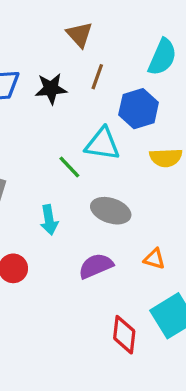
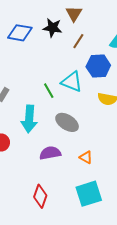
black star: (51, 89) -> (53, 28), moved
cyan arrow: (49, 220) -> (29, 119), size x1.5
red diamond: (124, 335) -> (40, 196), moved

